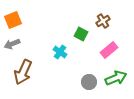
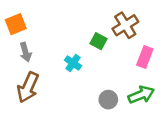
brown cross: (103, 21) -> (125, 25), size x1.5
gray arrow: (12, 44) -> (25, 52), moved, turned -84
pink rectangle: (109, 50) -> (145, 57), moved, turned -30

